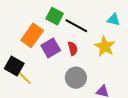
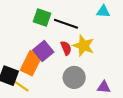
orange rectangle: (32, 35) -> (31, 63), moved
yellow star: (105, 46) -> (84, 46), moved

